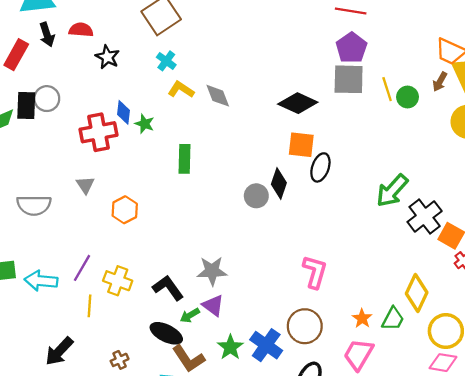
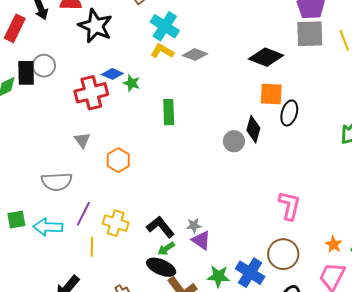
black star: (107, 57) -> (95, 26), size x1.6
cyan cross: (166, 61) -> (165, 26), moved, size x1.6
gray diamond: (218, 96) -> (195, 55), turned -45
blue diamond: (124, 112) -> (112, 74), turned -70
gray semicircle: (34, 205) -> (57, 182), moved
gray star: (212, 271) -> (194, 225), moved, size x0.6
green arrow: (190, 315) -> (166, 249), moved
green star: (230, 347) -> (219, 276), turned -30

